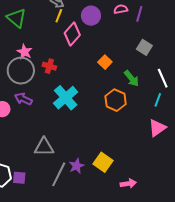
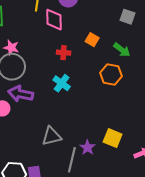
pink diamond: (72, 34) -> (54, 20), turned -30
red cross: (49, 66) -> (64, 53), moved
cyan cross: (66, 98) -> (62, 83), size x0.7
purple arrow: (23, 99) -> (21, 94), size x1.4

